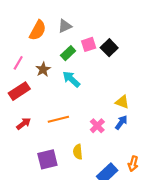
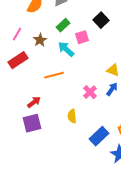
pink square: (89, 44) -> (82, 37), moved
orange line: (58, 119) -> (54, 75), moved
red arrow: (24, 124) -> (34, 102), moved
purple square: (47, 159) -> (32, 123), moved

